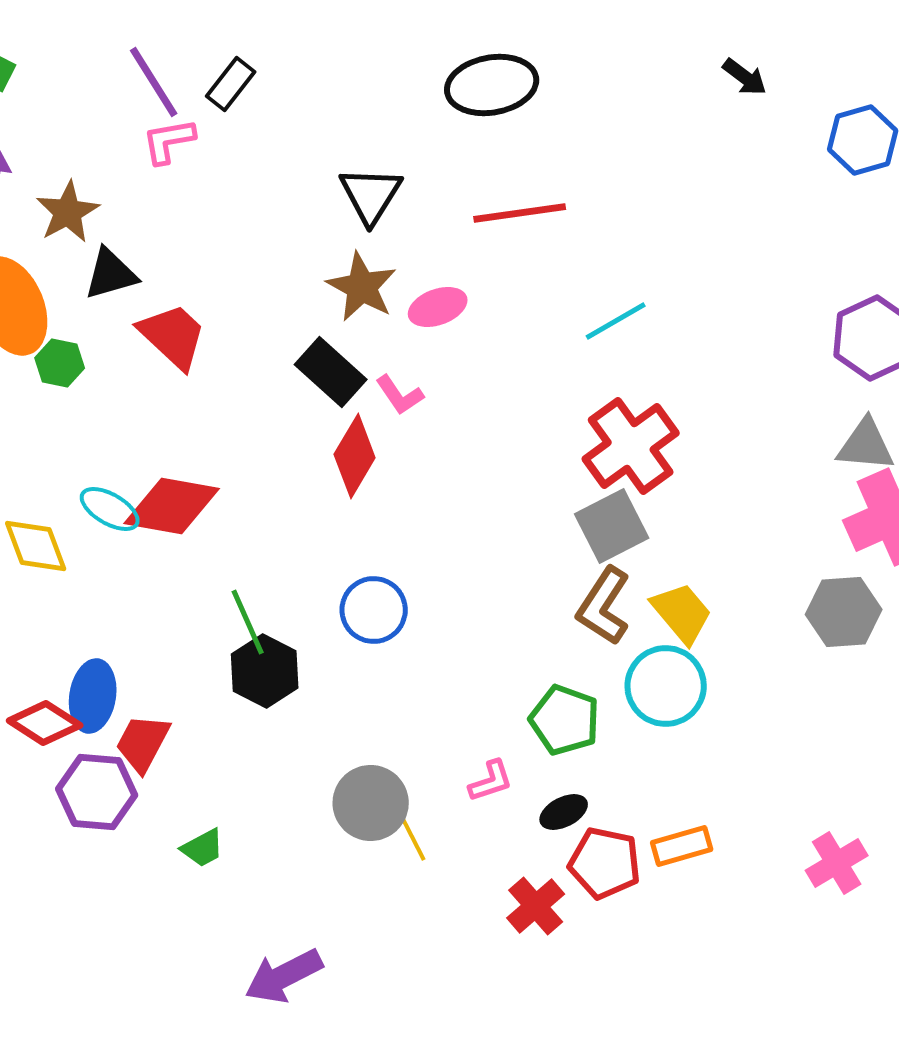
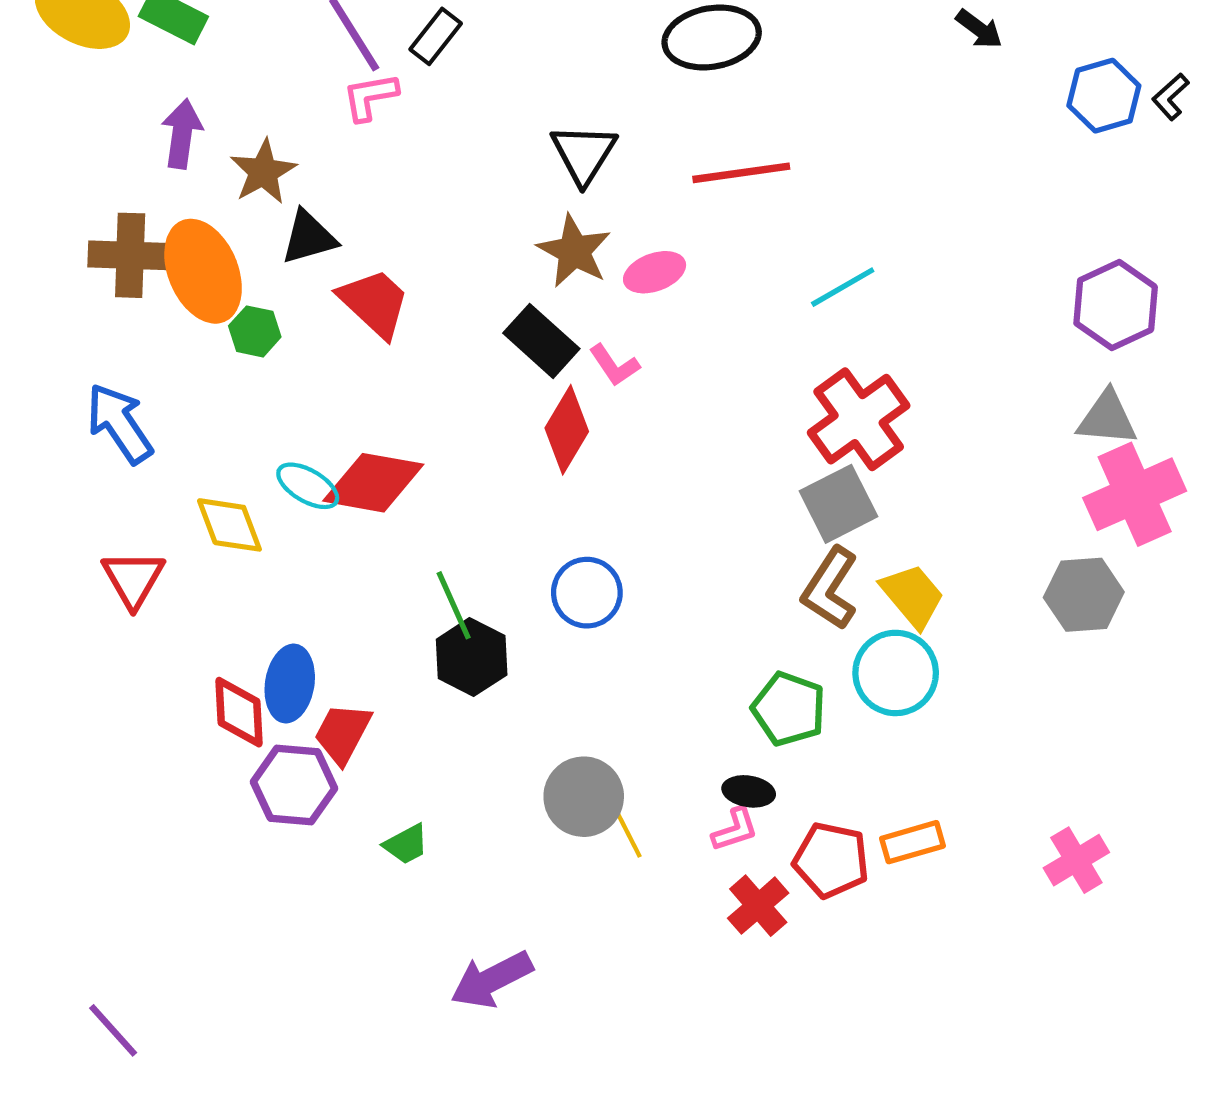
red diamond: (45, 723) -> (239, 712), turned 54
pink L-shape: (491, 781) -> (735, 829), moved
black ellipse: (564, 812) -> (749, 791), moved, turned 36

